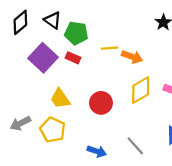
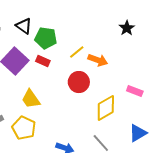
yellow line: (110, 48) -> (77, 52), turned -35
yellow diamond: (141, 90) -> (106, 108), moved
red circle: (101, 103) -> (79, 82), moved

